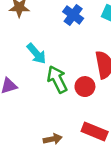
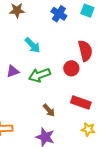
green arrow: (57, 79) -> (39, 75), moved, turned -80
brown arrow: (53, 139) -> (49, 110), turned 64

